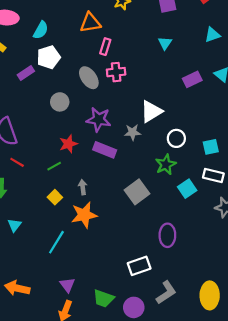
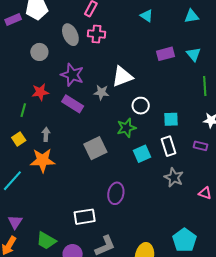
cyan triangle: (165, 43) -> (147, 16), turned -40
green line: (54, 166) -> (23, 110), turned -56
white rectangle: (213, 176) -> (169, 146), turned 48

